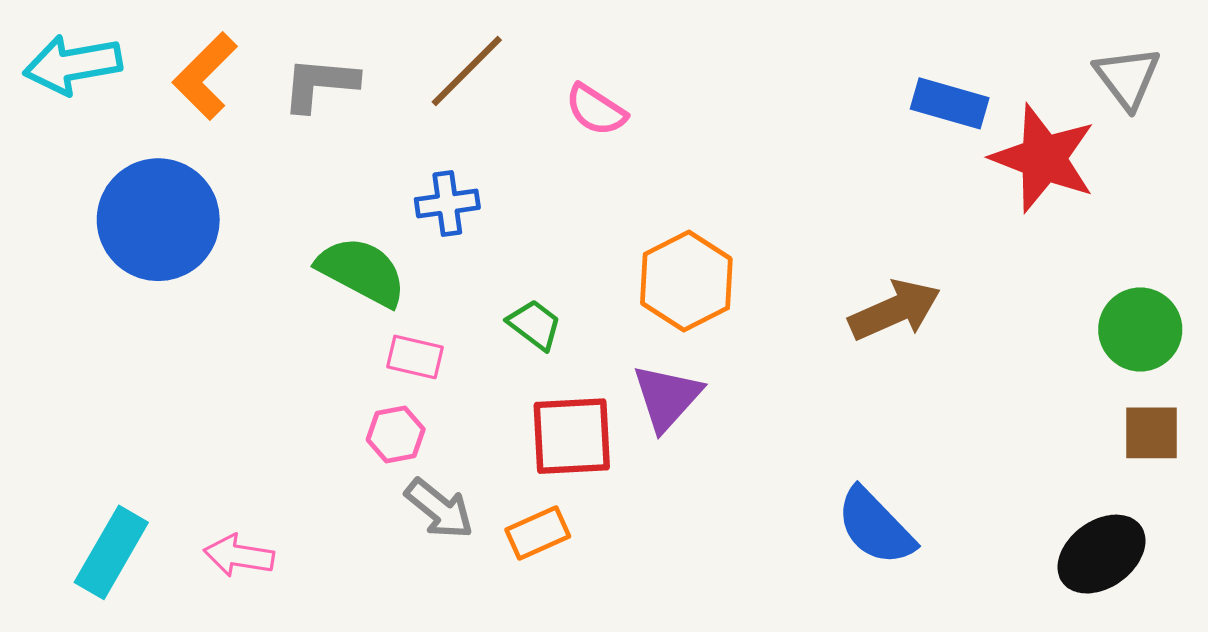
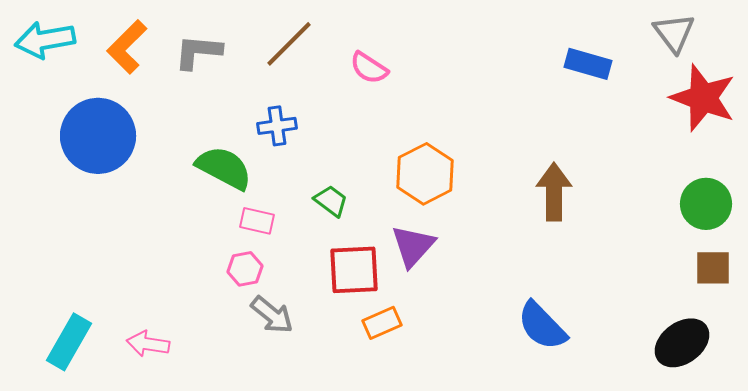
gray triangle: (1127, 78) -> (674, 33), moved
red star: (1043, 158) -> (703, 98), moved
brown arrow: (895, 310) -> (554, 192), turned -66
orange rectangle: (538, 533) -> (382, 323), moved

